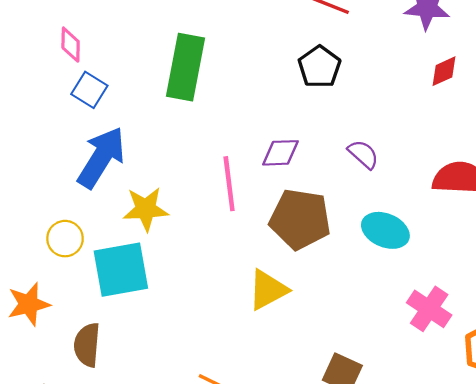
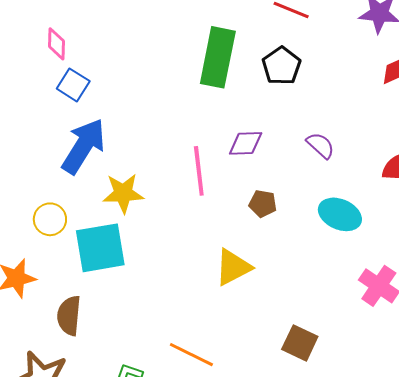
green rectangle: (185, 67) -> (218, 57), moved
brown pentagon: (300, 219) -> (263, 204), size x0.5

